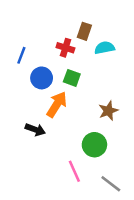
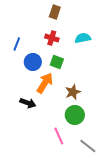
brown rectangle: (84, 31) -> (55, 12), moved
brown star: (108, 111) -> (73, 92), moved

